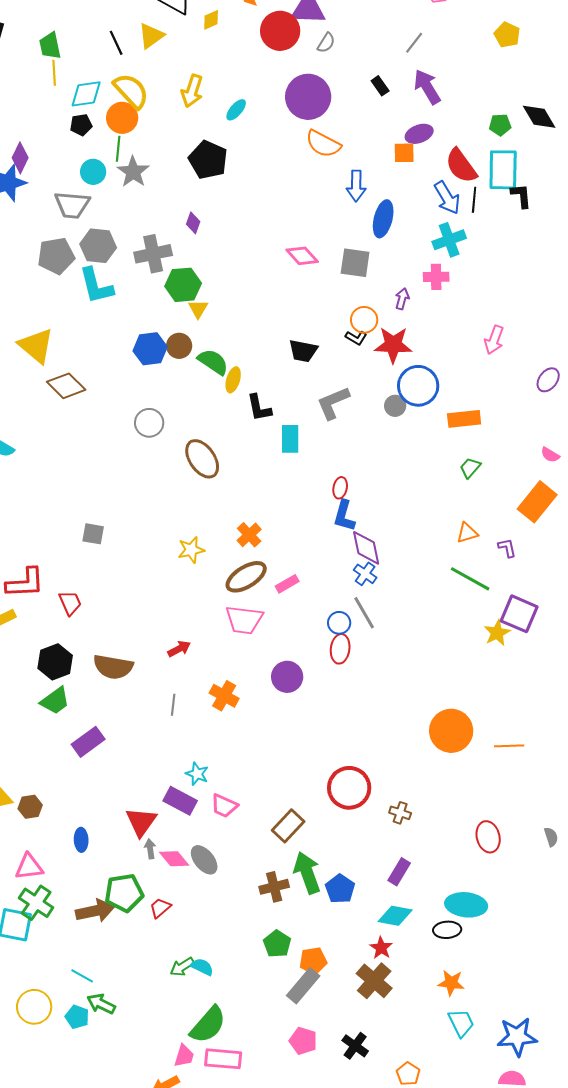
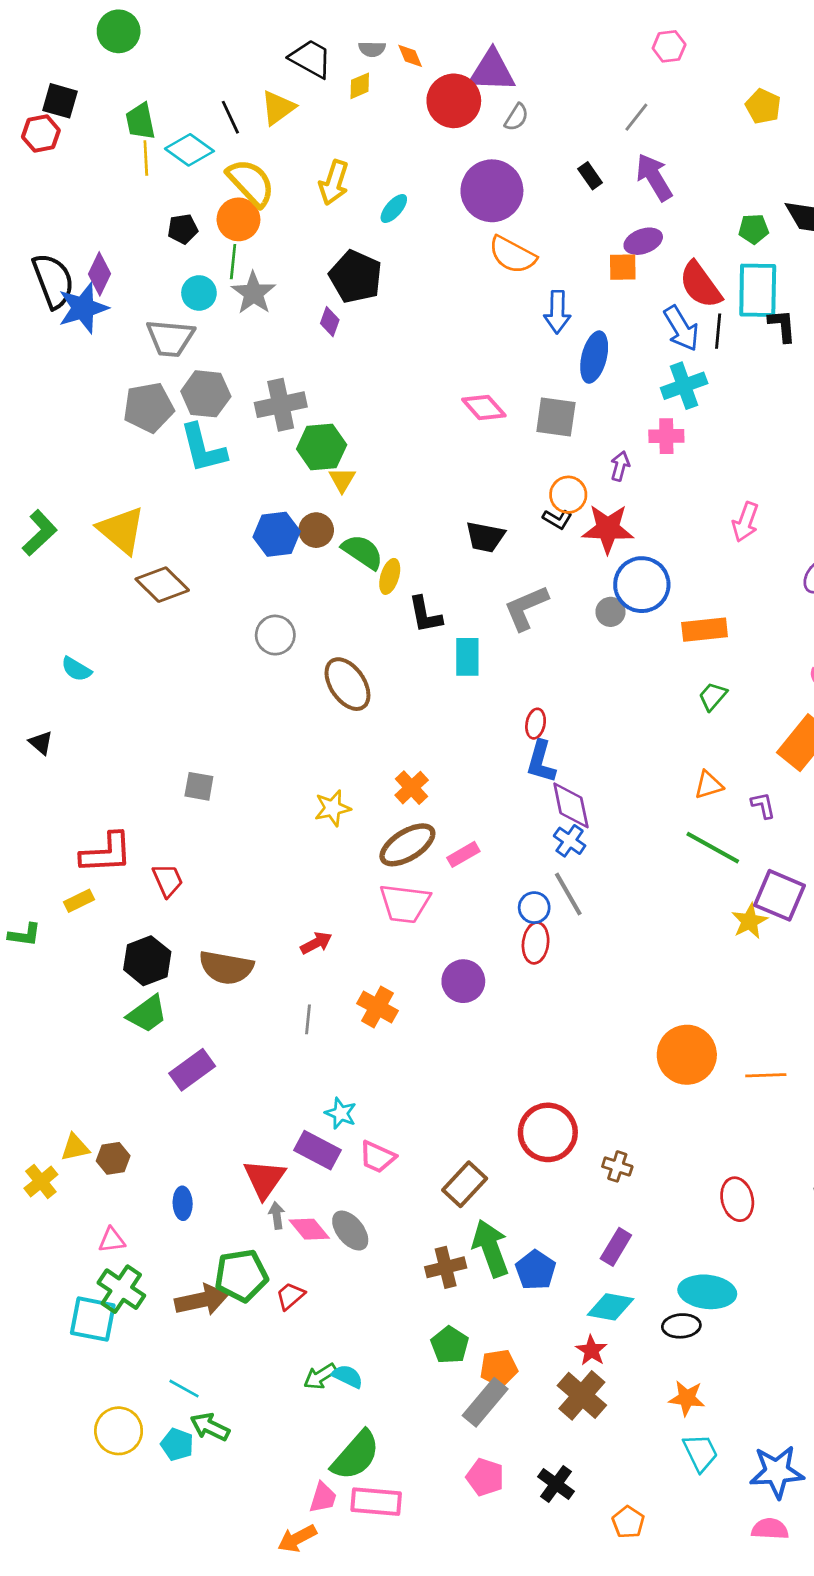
cyan diamond: (86, 94) -> (189, 150), moved, turned 44
purple diamond: (193, 223) -> (330, 322), moved
pink triangle: (29, 867) -> (112, 1240), size x0.7

